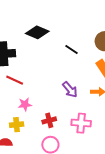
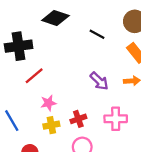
red line: (15, 80) -> (34, 76), turned -60
yellow cross: (17, 125) -> (51, 125), moved

